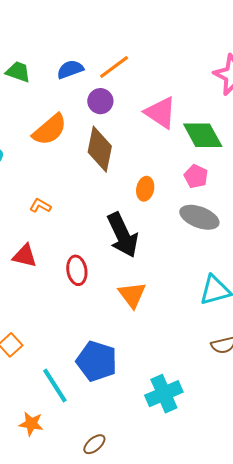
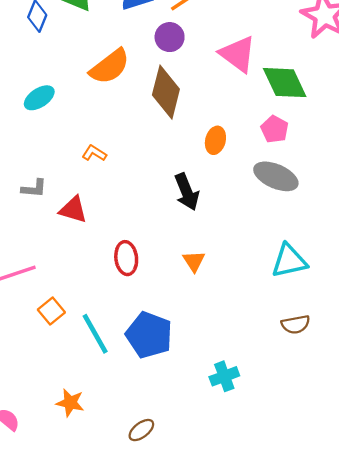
black arrow: (123, 235) -> (187, 192), size x0.7
red ellipse: (77, 270) -> (126, 258), moved
orange triangle: (132, 295) -> (194, 261), size x0.7
cyan line: (55, 386) -> (95, 334), moved
cyan cross: (164, 394) -> (224, 376), size x0.7

